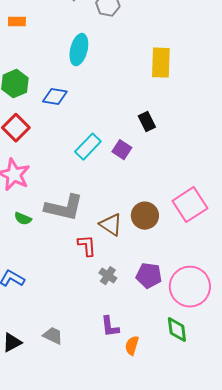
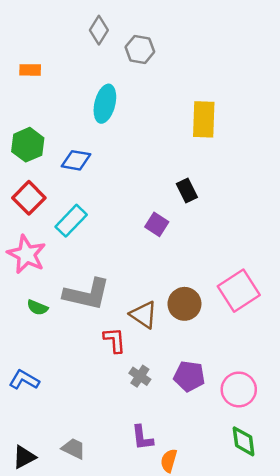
cyan rectangle: (88, 147) -> (71, 221), moved
pink circle: (190, 287) -> (239, 389), size x0.7
green diamond: (177, 330) -> (244, 441), moved

